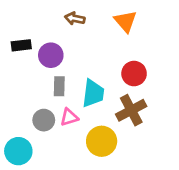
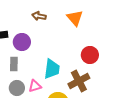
red circle: (134, 74) -> (90, 55), moved
gray rectangle: (59, 86) -> (14, 64), moved

